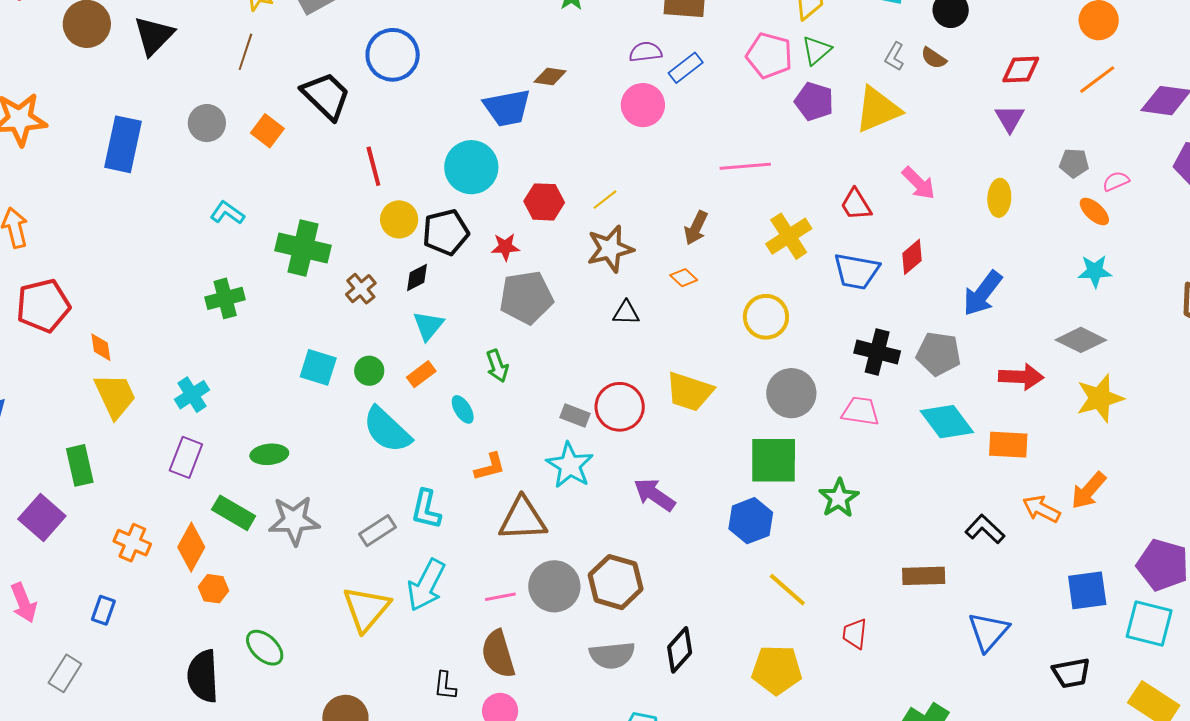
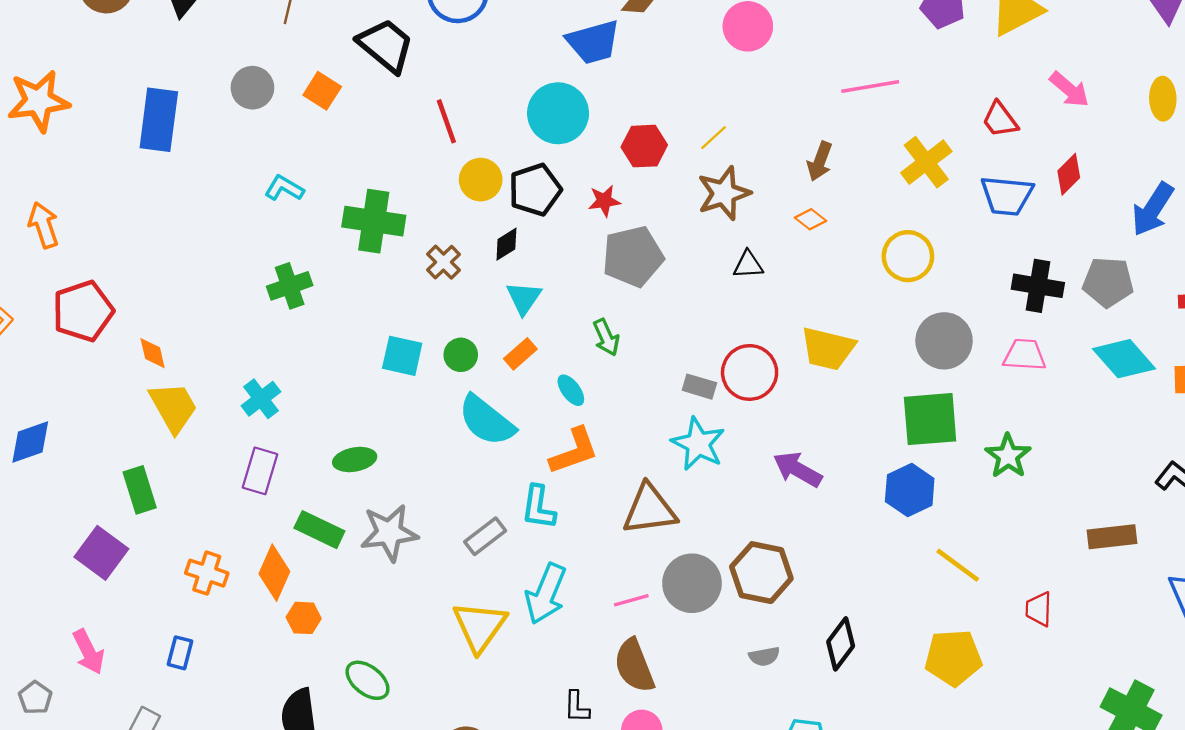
orange L-shape: (490, 467) -> (574, 451), moved, size x1.4
gray semicircle: (612, 655) -> (764, 656), size x0.6

